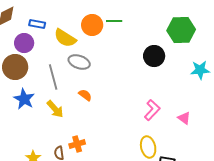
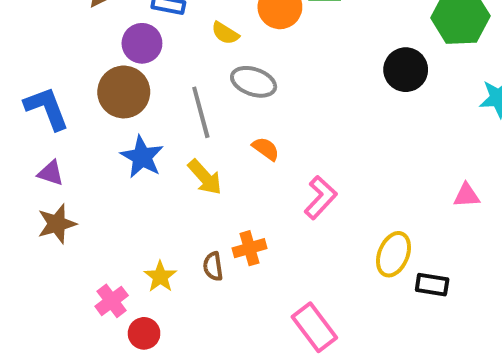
yellow semicircle: (65, 38) -> (225, 33), size x0.6
pink L-shape: (152, 110) -> (320, 197), moved
pink triangle: (184, 118) -> (467, 195), turned -40
yellow ellipse: (148, 147) -> (394, 254), turned 35

